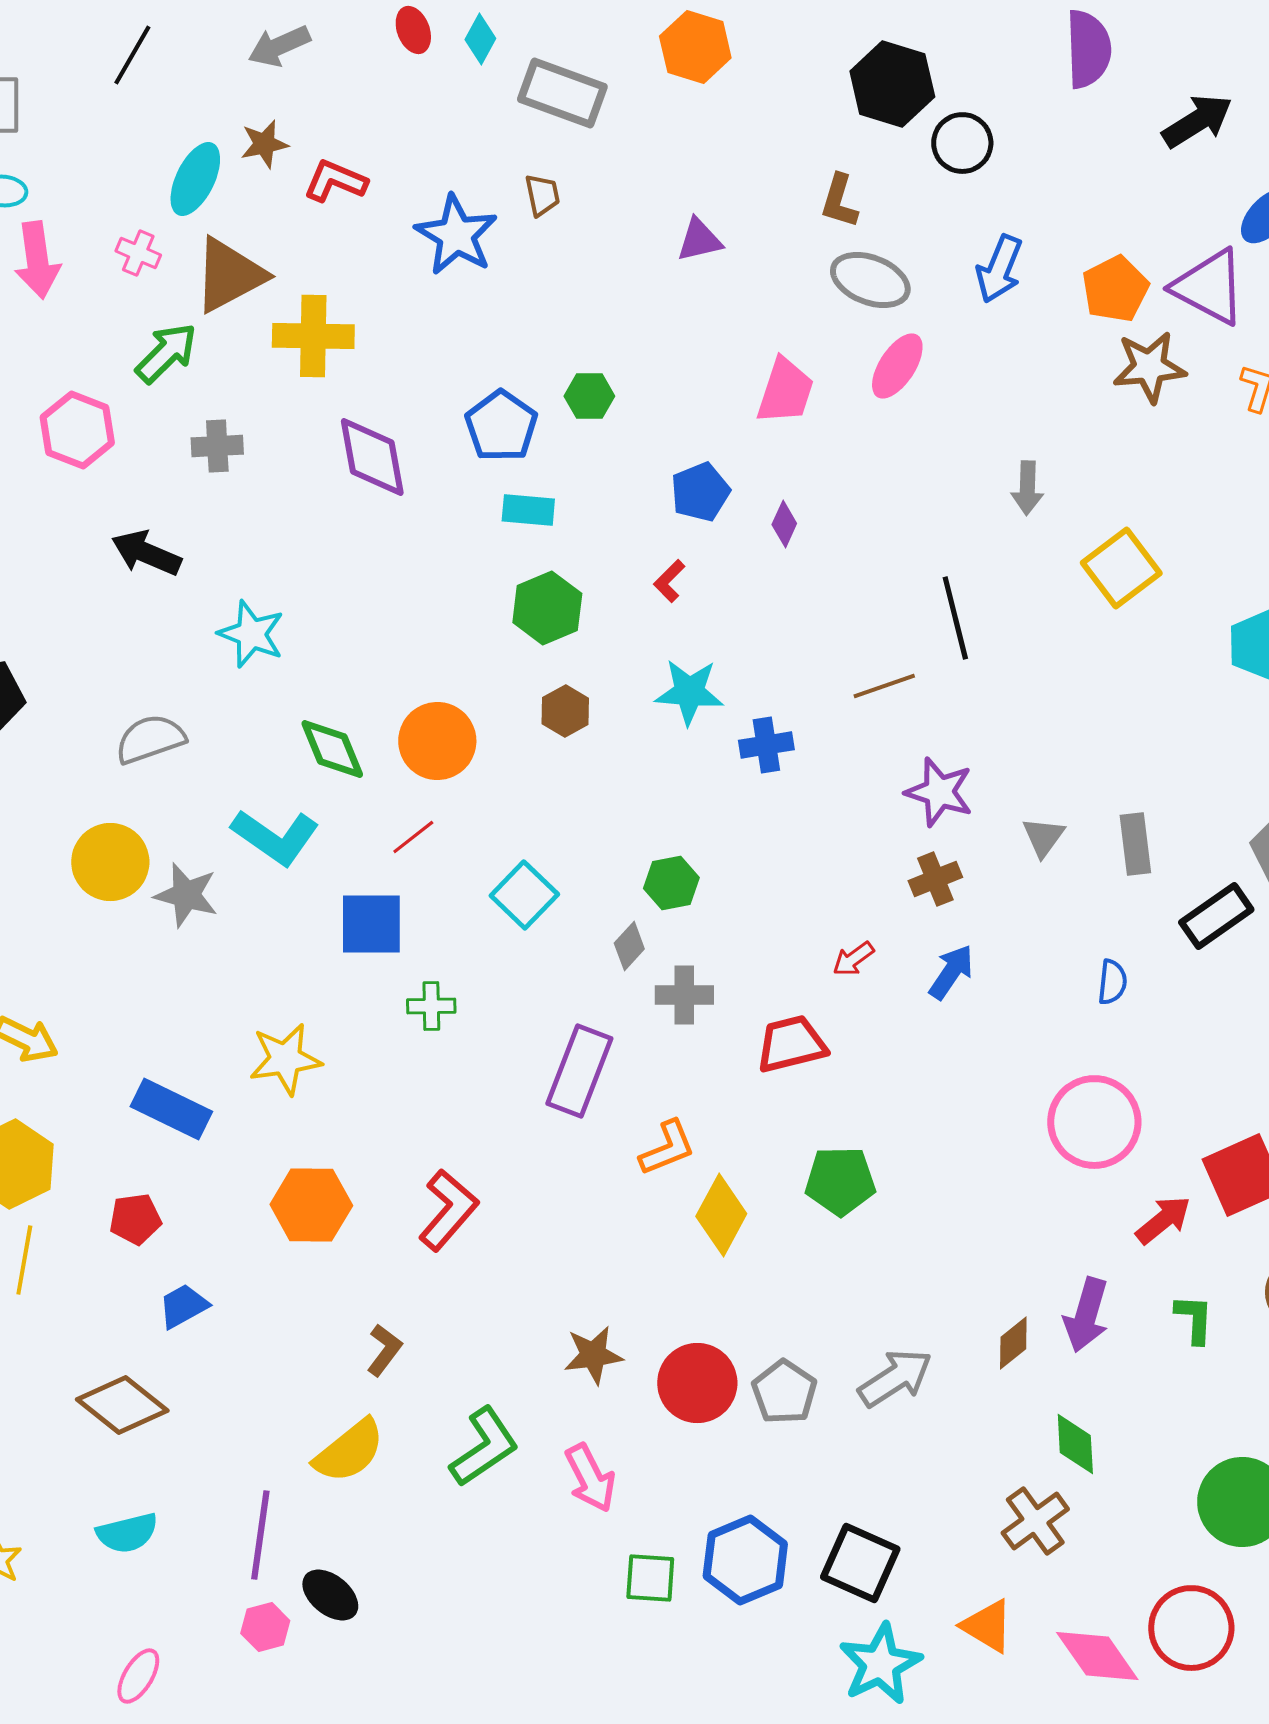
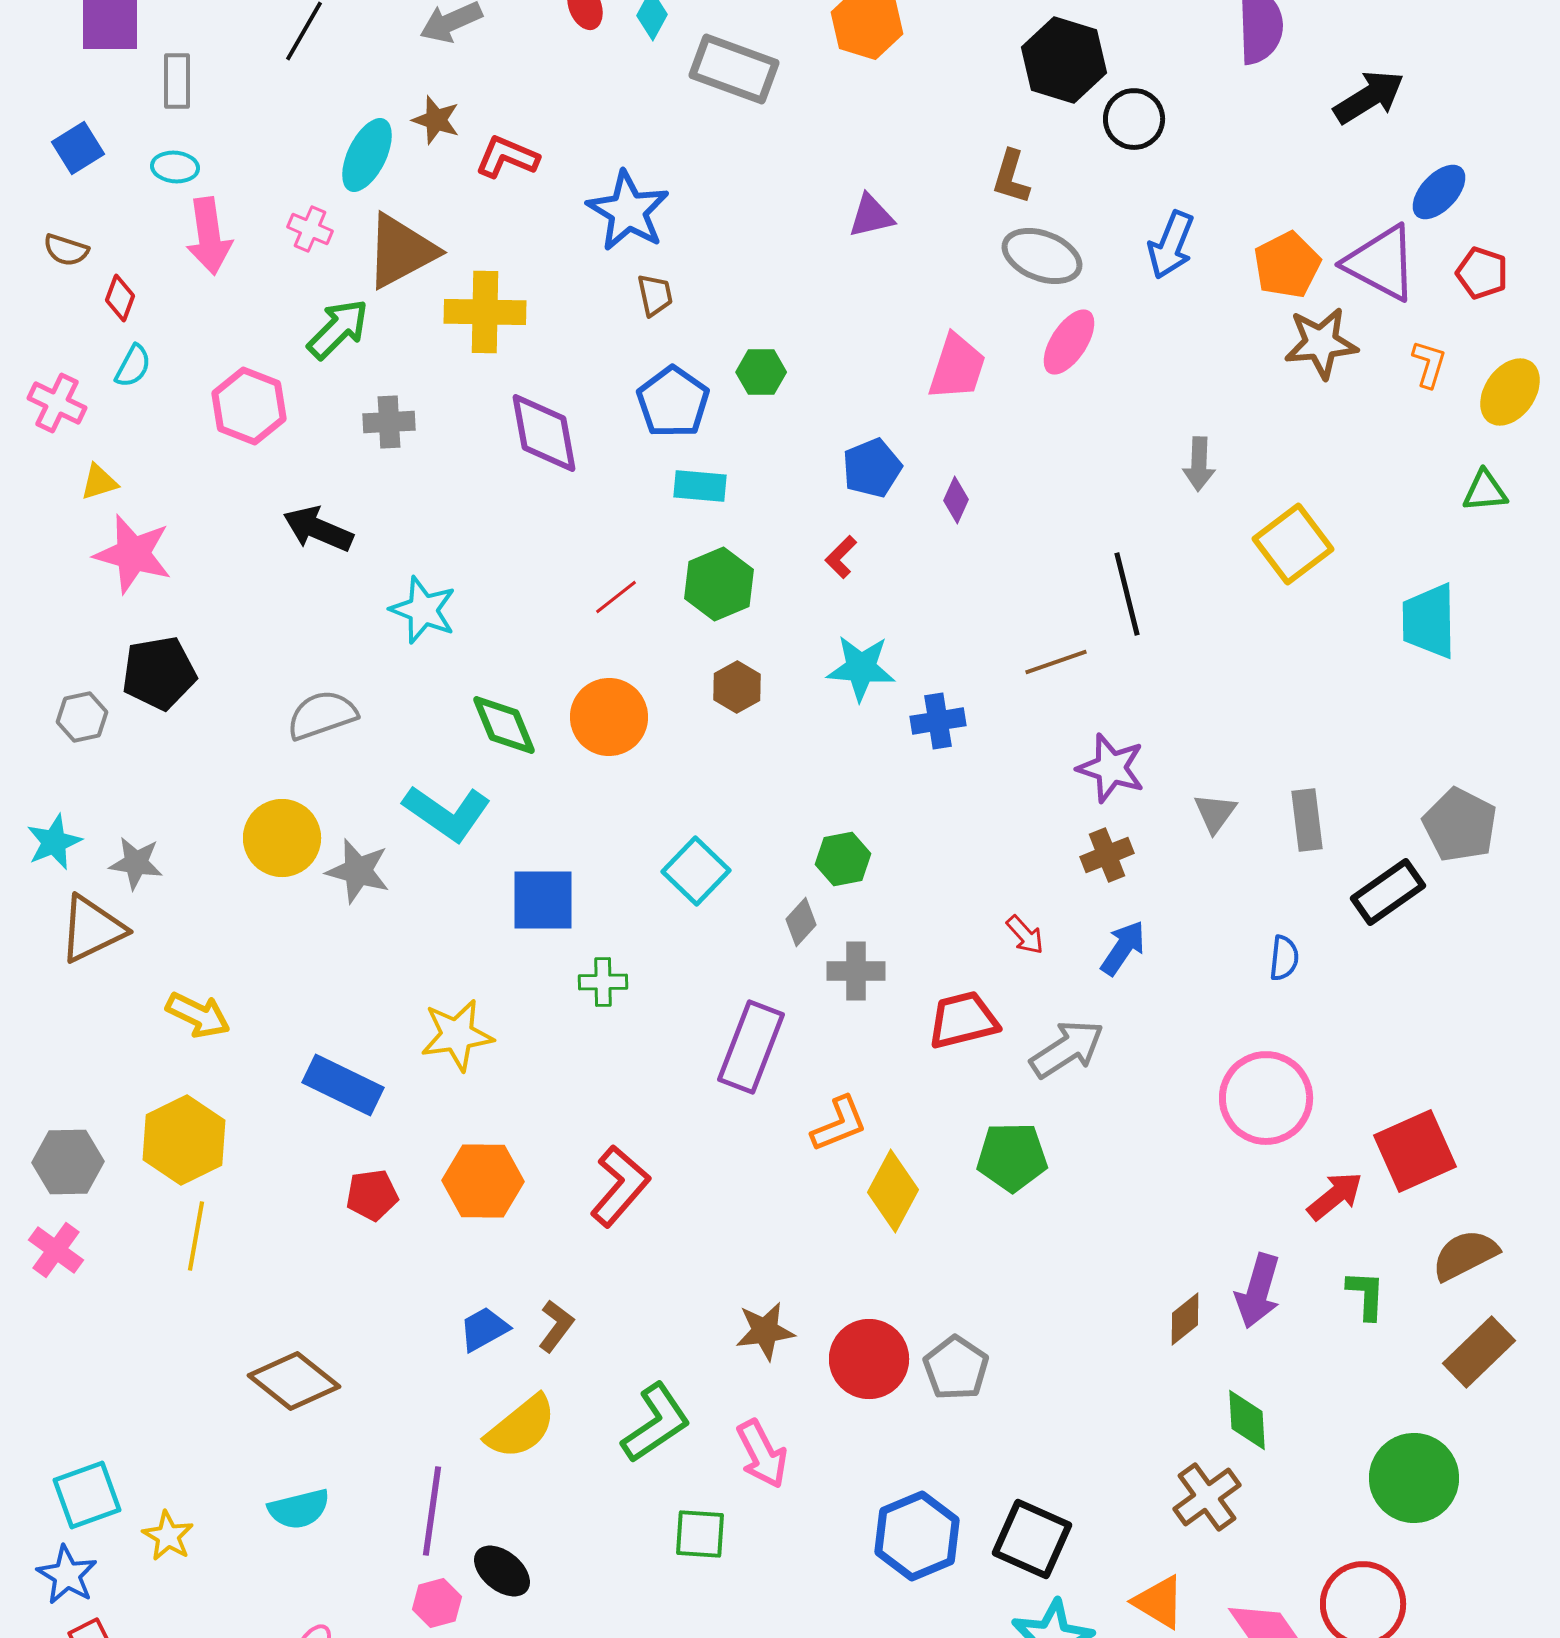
brown star: (264, 144) -> (436, 120), turned 30
brown trapezoid: (542, 195) -> (655, 295), moved
red line: (413, 837) -> (616, 597), moved
red arrow: (853, 959) -> (1025, 935), turned -96
red pentagon: (135, 1219) -> (372, 1195), moved
blue trapezoid: (183, 1306) -> (484, 1329), moved
gray arrow: (895, 1378) -> (1067, 1049), moved
green square: (650, 1578) -> (700, 1534), moved

